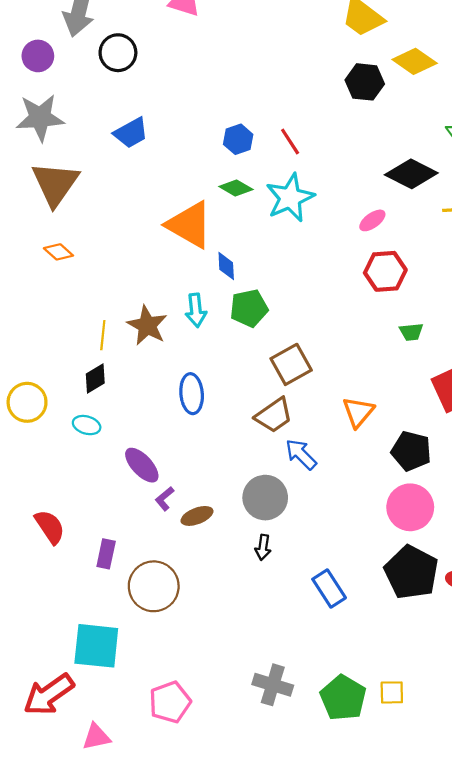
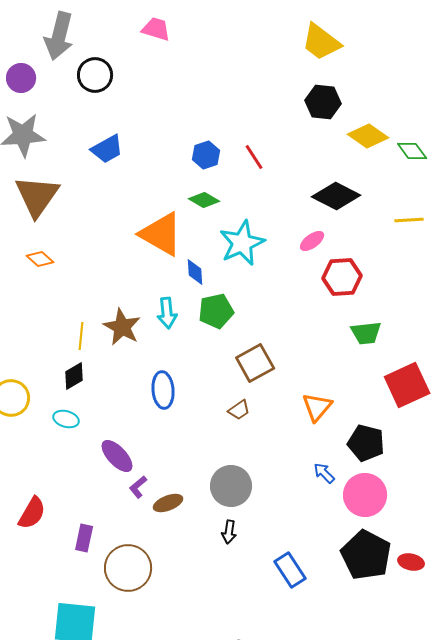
yellow diamond: (415, 61) -> (368, 136), moved
black diamond: (411, 174) -> (336, 196), moved
cyan star: (290, 198) -> (242, 243), moved
pink ellipse: (372, 220) -> (312, 241), moved
green trapezoid: (411, 332) -> (366, 333), size x1.4
brown trapezoid: (274, 415) -> (239, 410), size x0.6
blue arrow: (301, 454) -> (324, 473), moved, size x0.7
red semicircle: (50, 527) -> (32, 513), turned 64

